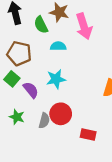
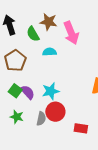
brown pentagon: (19, 53) -> (15, 61), turned 30
green square: (12, 79) -> (15, 91), moved
cyan star: (56, 79) -> (51, 91), moved

